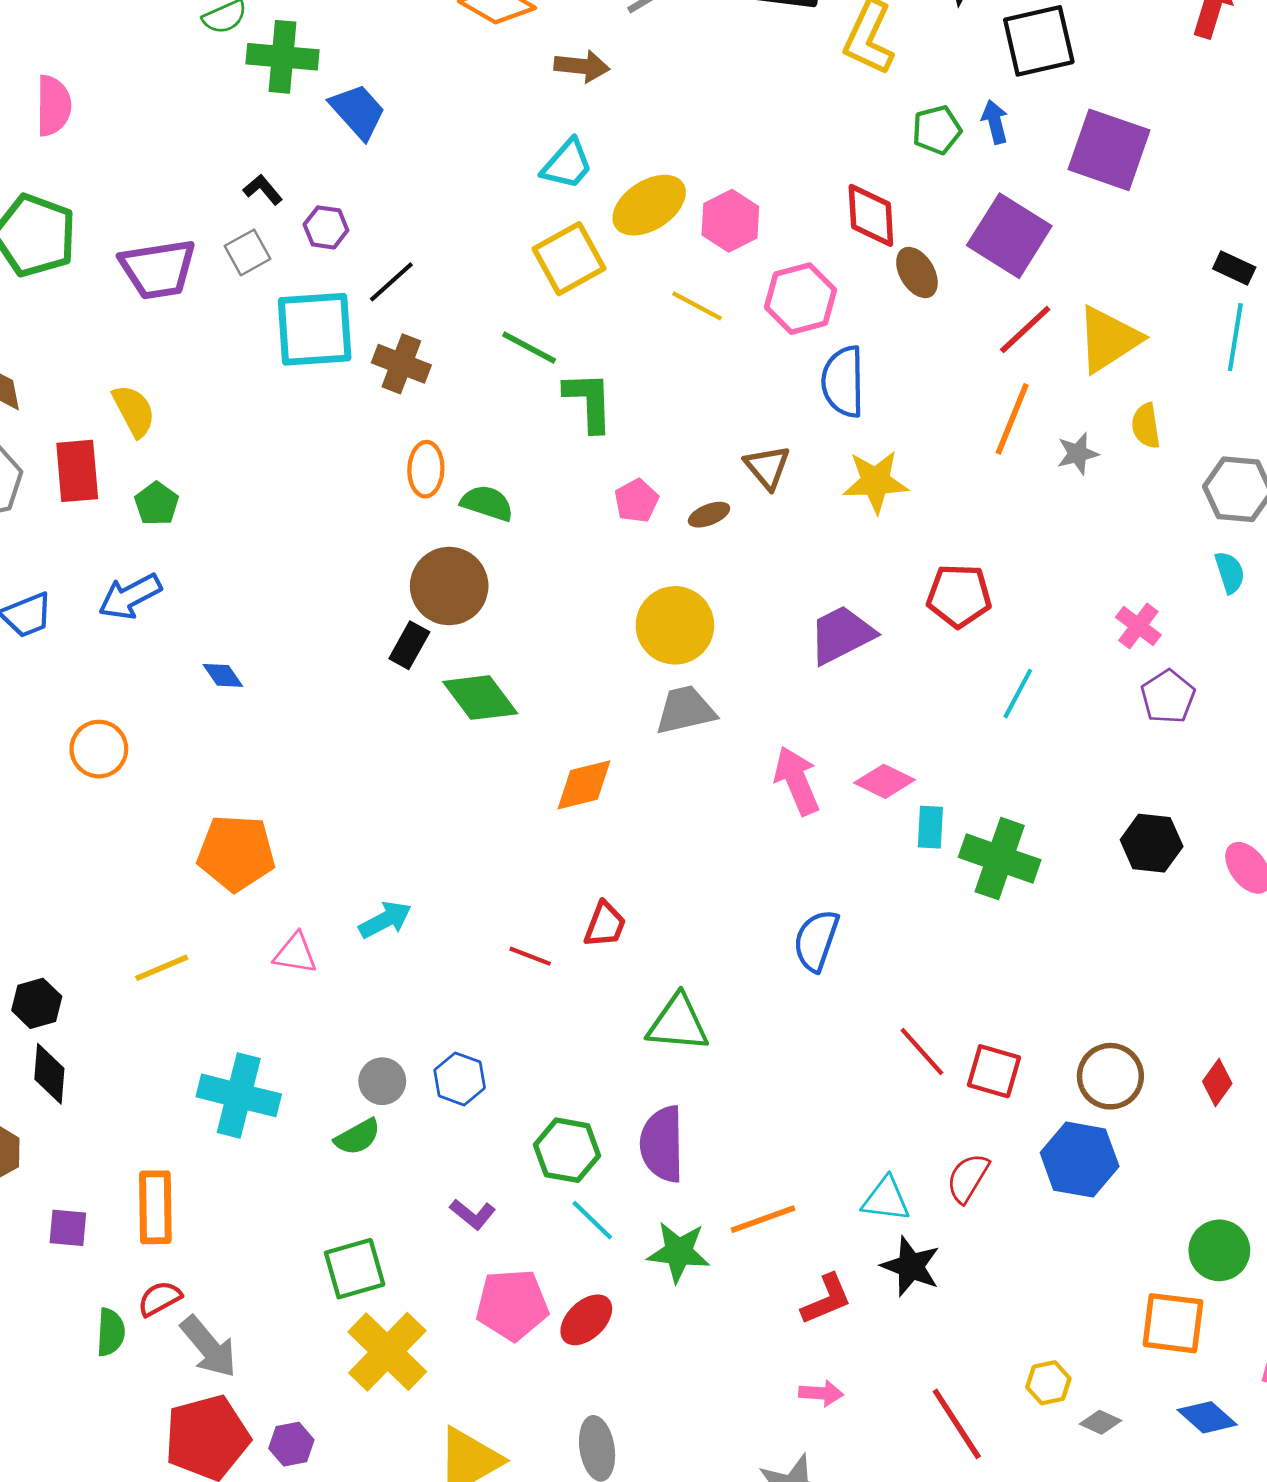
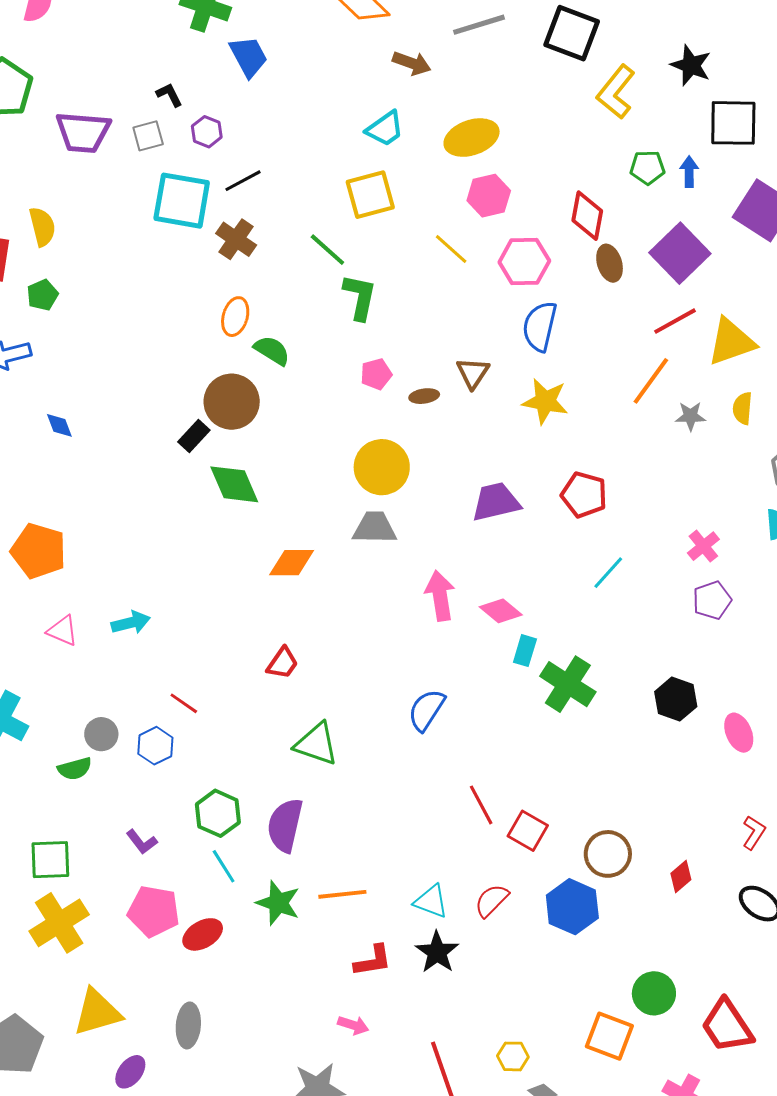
yellow ellipse: (649, 205) -> (472, 138), moved
red line: (530, 956) -> (184, 703), moved

